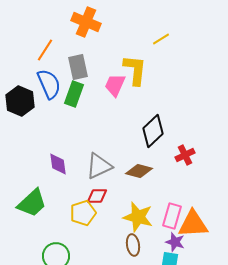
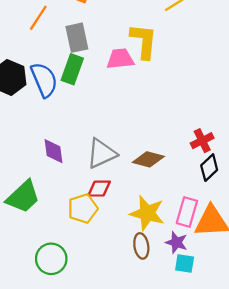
blue semicircle: (49, 84) -> (44, 80), moved
pink trapezoid: (115, 85) -> (120, 59), turned 60
black diamond: (153, 131) -> (209, 168), moved, size x0.7
purple star: (175, 242) -> (176, 242), moved

